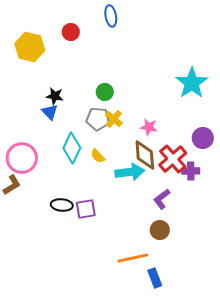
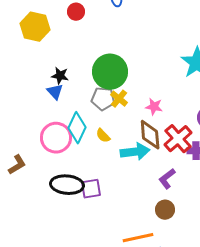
green circle: (105, 92) -> (110, 72), size x2.0
pink circle: (22, 158) -> (56, 138), moved
black ellipse: (62, 205) -> (67, 185), size x1.5

